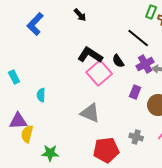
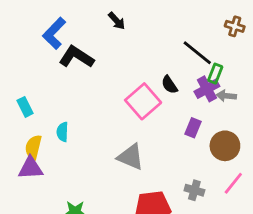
green rectangle: (151, 12) -> (215, 74), moved
black L-shape: (90, 55) -> (76, 57), moved
yellow semicircle: (27, 134) -> (33, 147), moved

